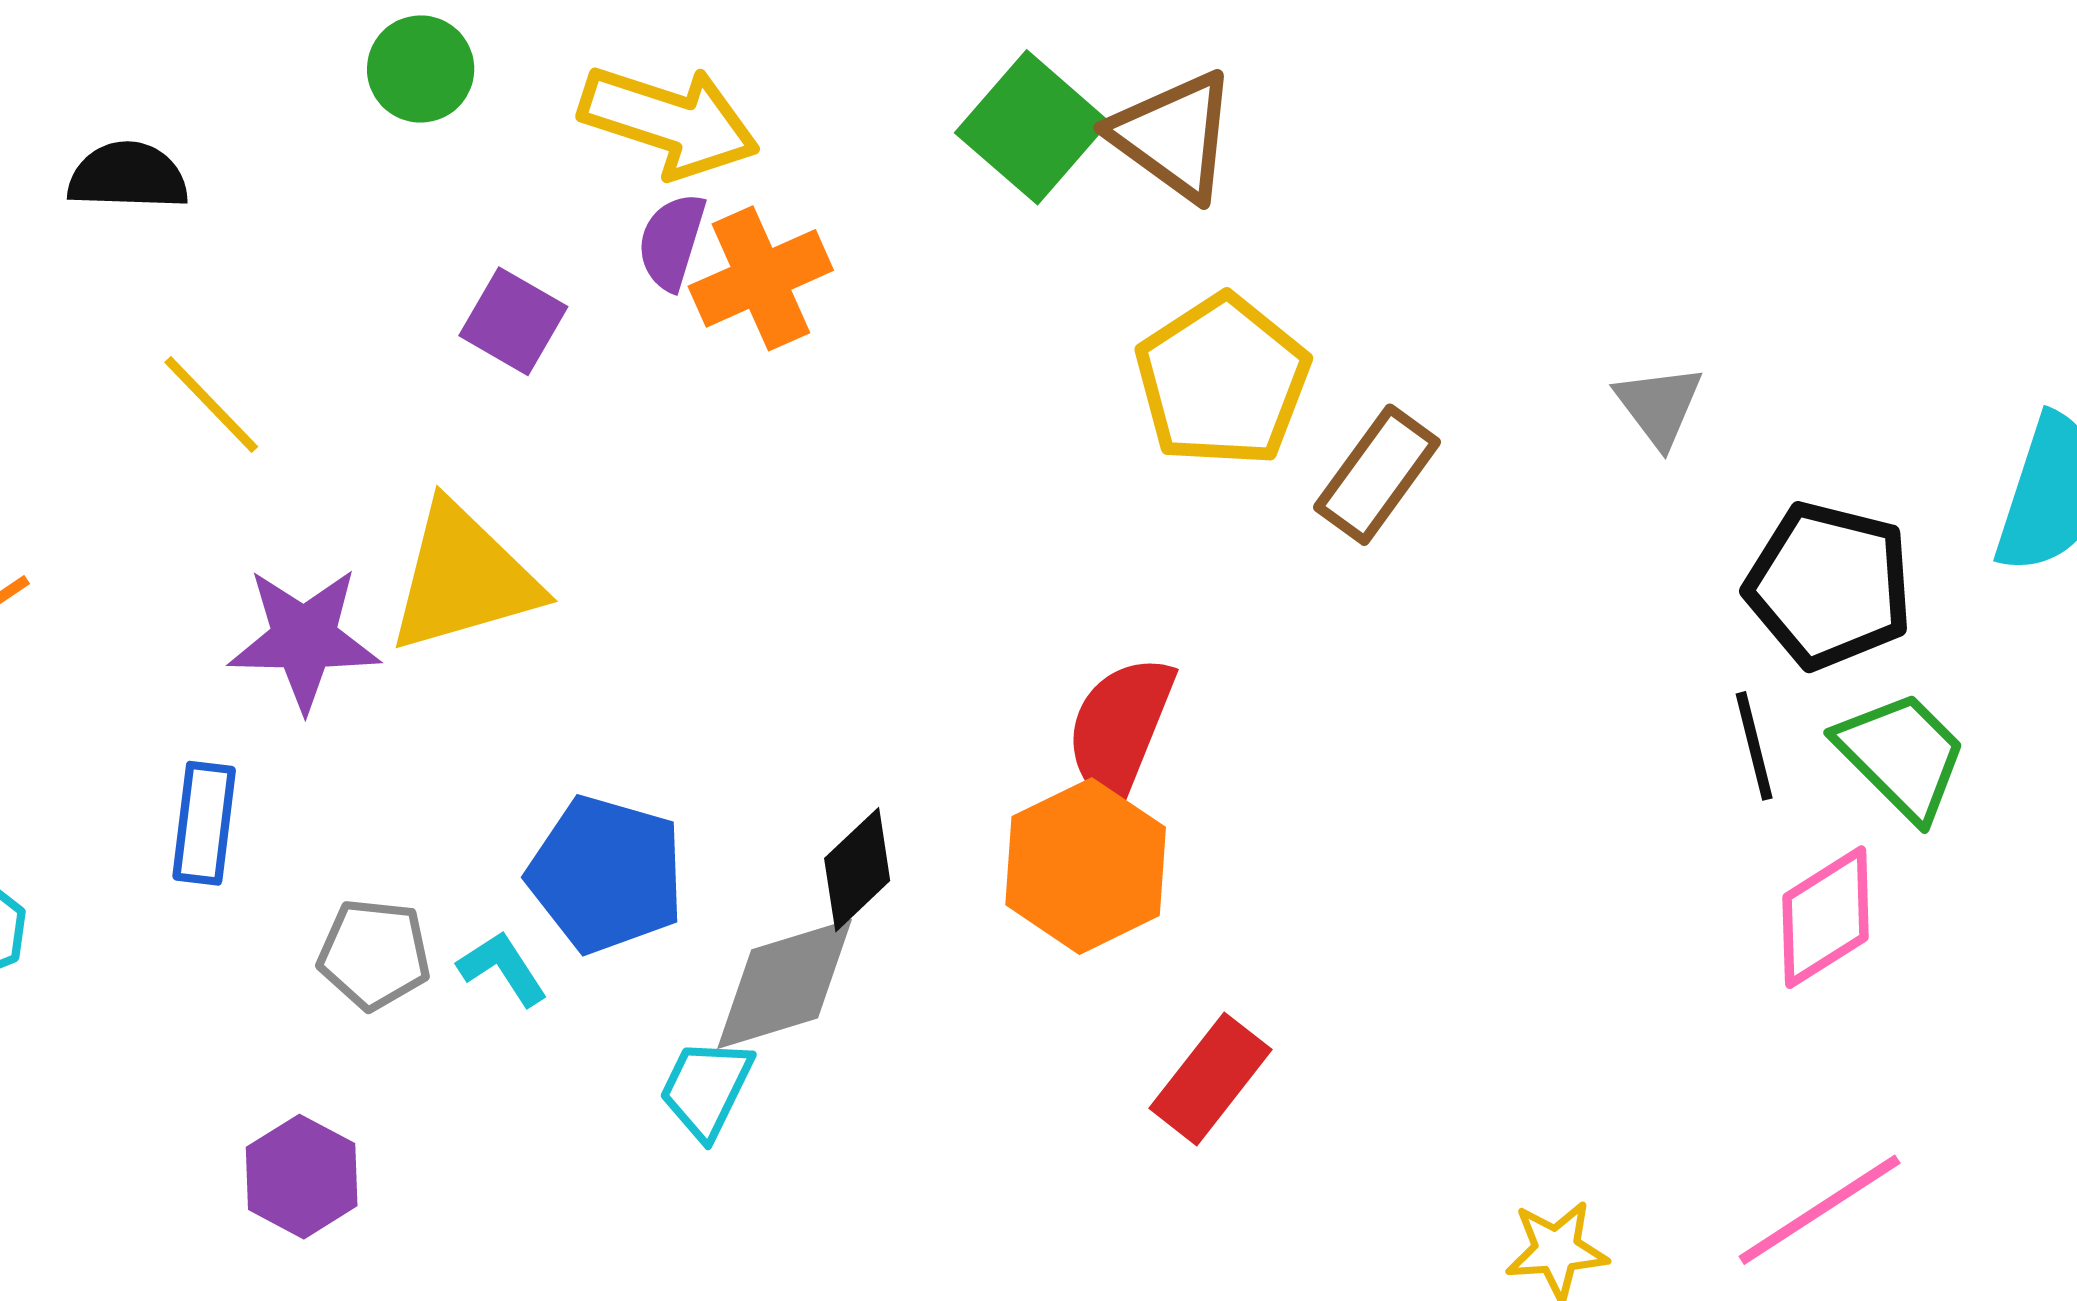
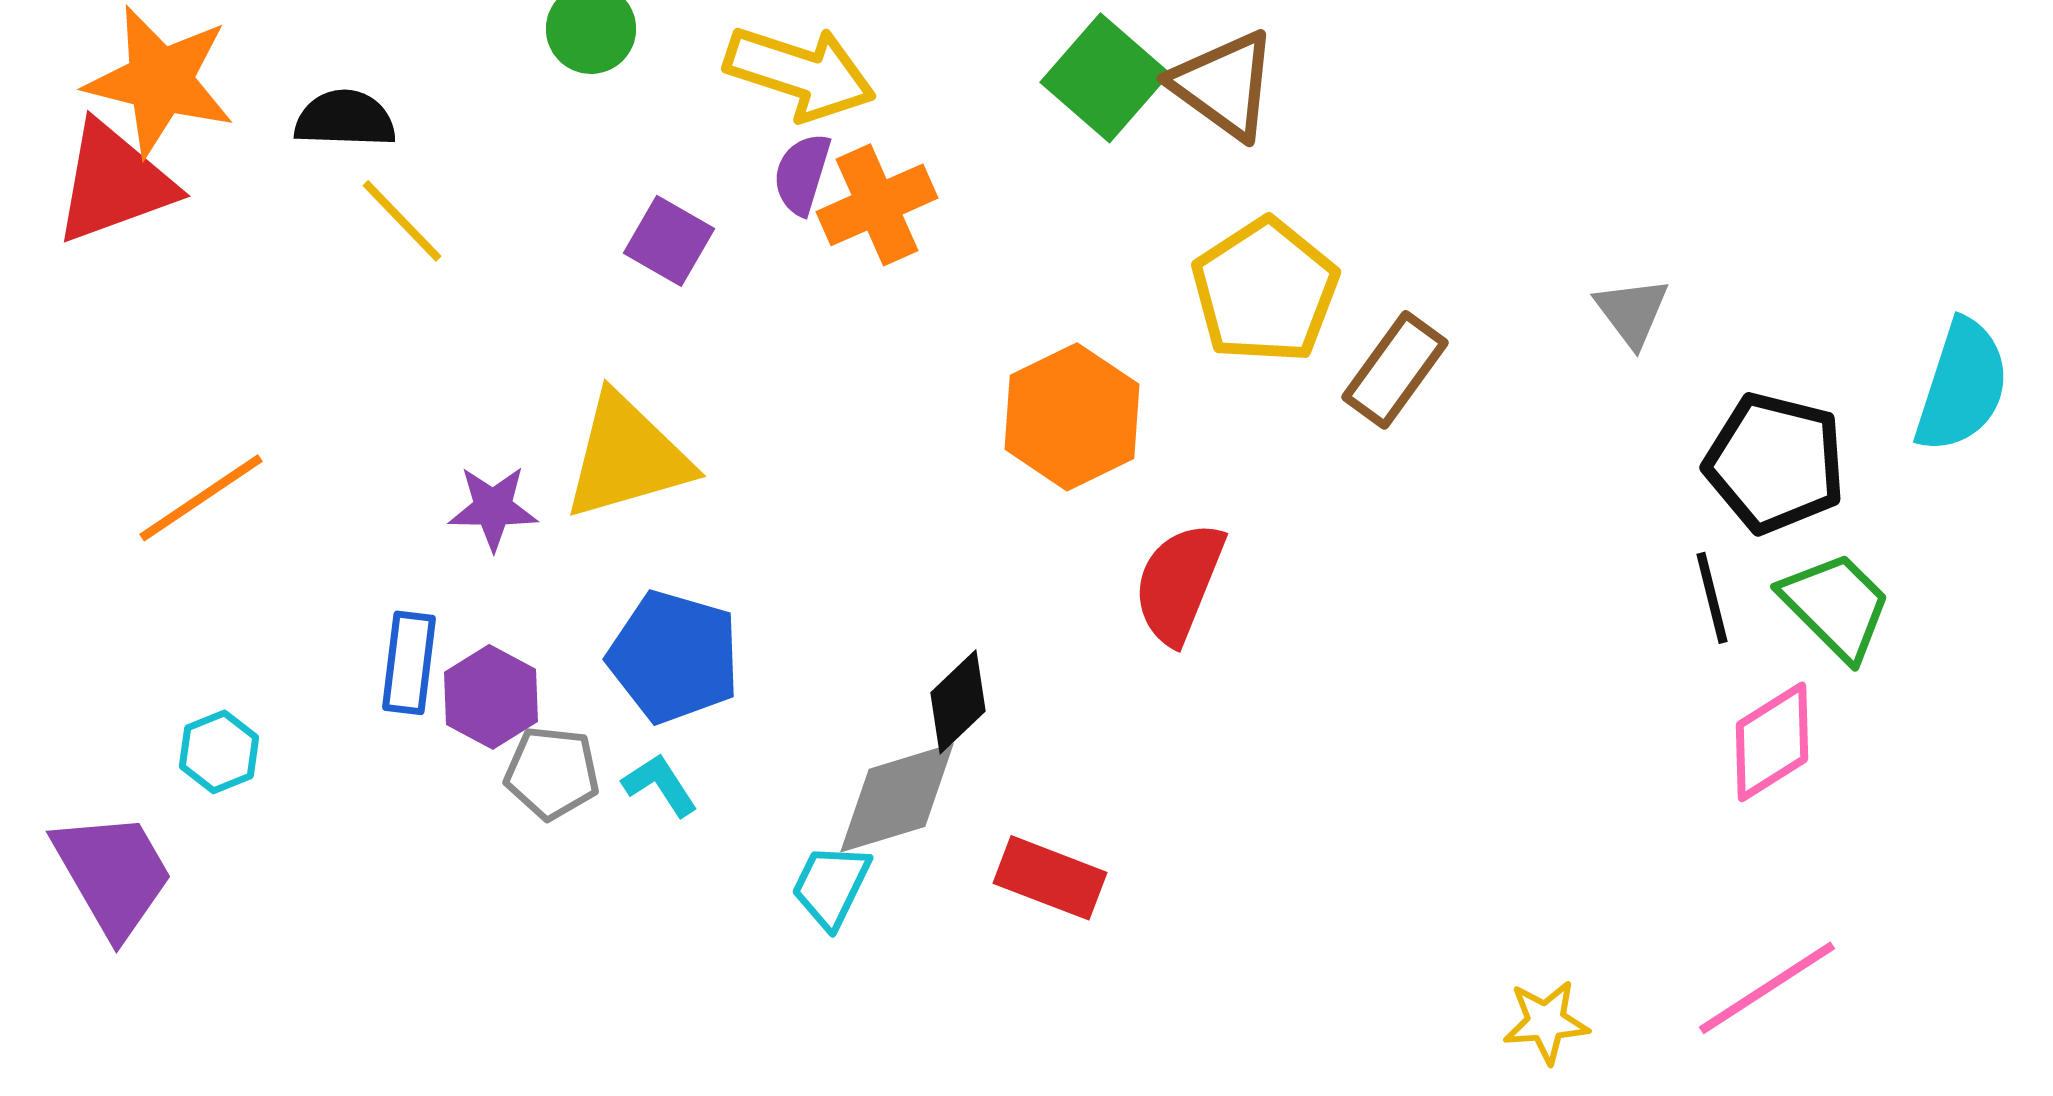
yellow line: (211, 404) -> (402, 221), moved
purple star: (304, 639) -> (493, 508), size x0.7
orange hexagon: (1086, 866) -> (1072, 417), moved
blue pentagon: (606, 874) -> (674, 657), moved
red rectangle: (1211, 1079) -> (1050, 878), moved, turned 73
purple hexagon: (302, 1177) -> (491, 697), moved

